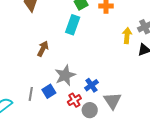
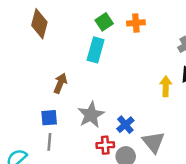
yellow arrow: (127, 36) -> (166, 86), moved
blue square: (49, 91) -> (49, 118), moved, turned 32
red cross: (74, 100) -> (105, 145), turned 32

